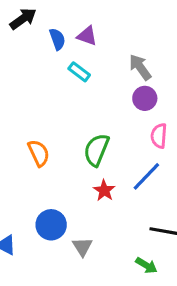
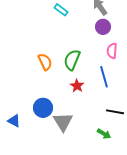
orange semicircle: (39, 153) -> (45, 62), moved
blue line: (146, 176) -> (104, 77), turned -60
gray triangle: (82, 247) -> (63, 122), size x1.5

